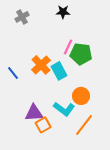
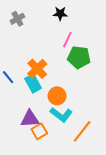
pink line: (68, 47) -> (67, 40), moved
cyan rectangle: (59, 71) -> (33, 83), moved
orange circle: (81, 96) -> (57, 96), moved

